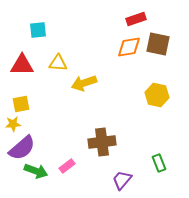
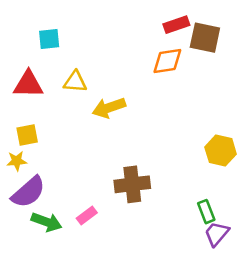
brown square: (158, 44) -> (205, 38), moved
yellow hexagon: (157, 95) -> (221, 151), moved
purple trapezoid: (122, 180) -> (217, 234), moved

